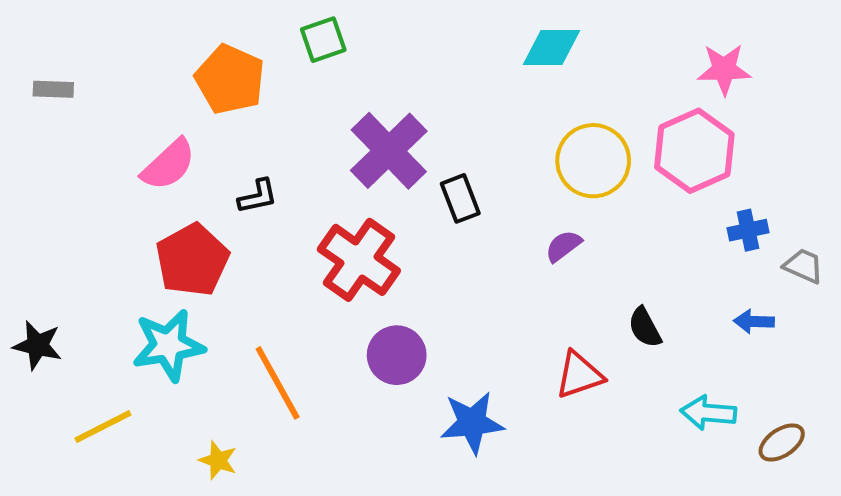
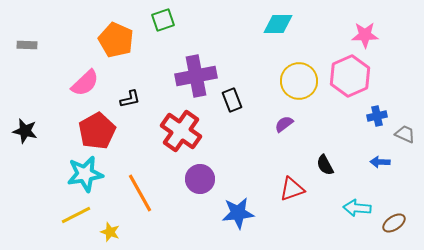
purple cross: (389, 151) -> (196, 76), turned 33
black star: (37, 345) -> (25, 131), moved
yellow line: (103, 427) -> (76, 215), moved

